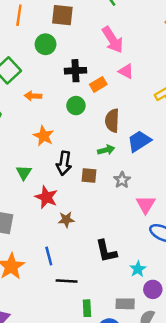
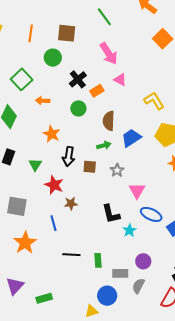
black cross: (75, 71) -> (78, 79), turned -36
black L-shape: (106, 251) -> (111, 214), moved
blue line: (49, 256) -> (54, 223), moved
cyan star: (138, 269) -> (129, 230), moved
green rectangle: (87, 308) -> (98, 260), moved

